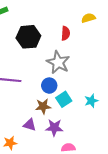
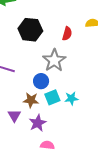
cyan star: (91, 101) -> (71, 98), moved
purple triangle: (30, 125) -> (14, 116), turned 32
purple star: (54, 128) -> (38, 123), turned 30

